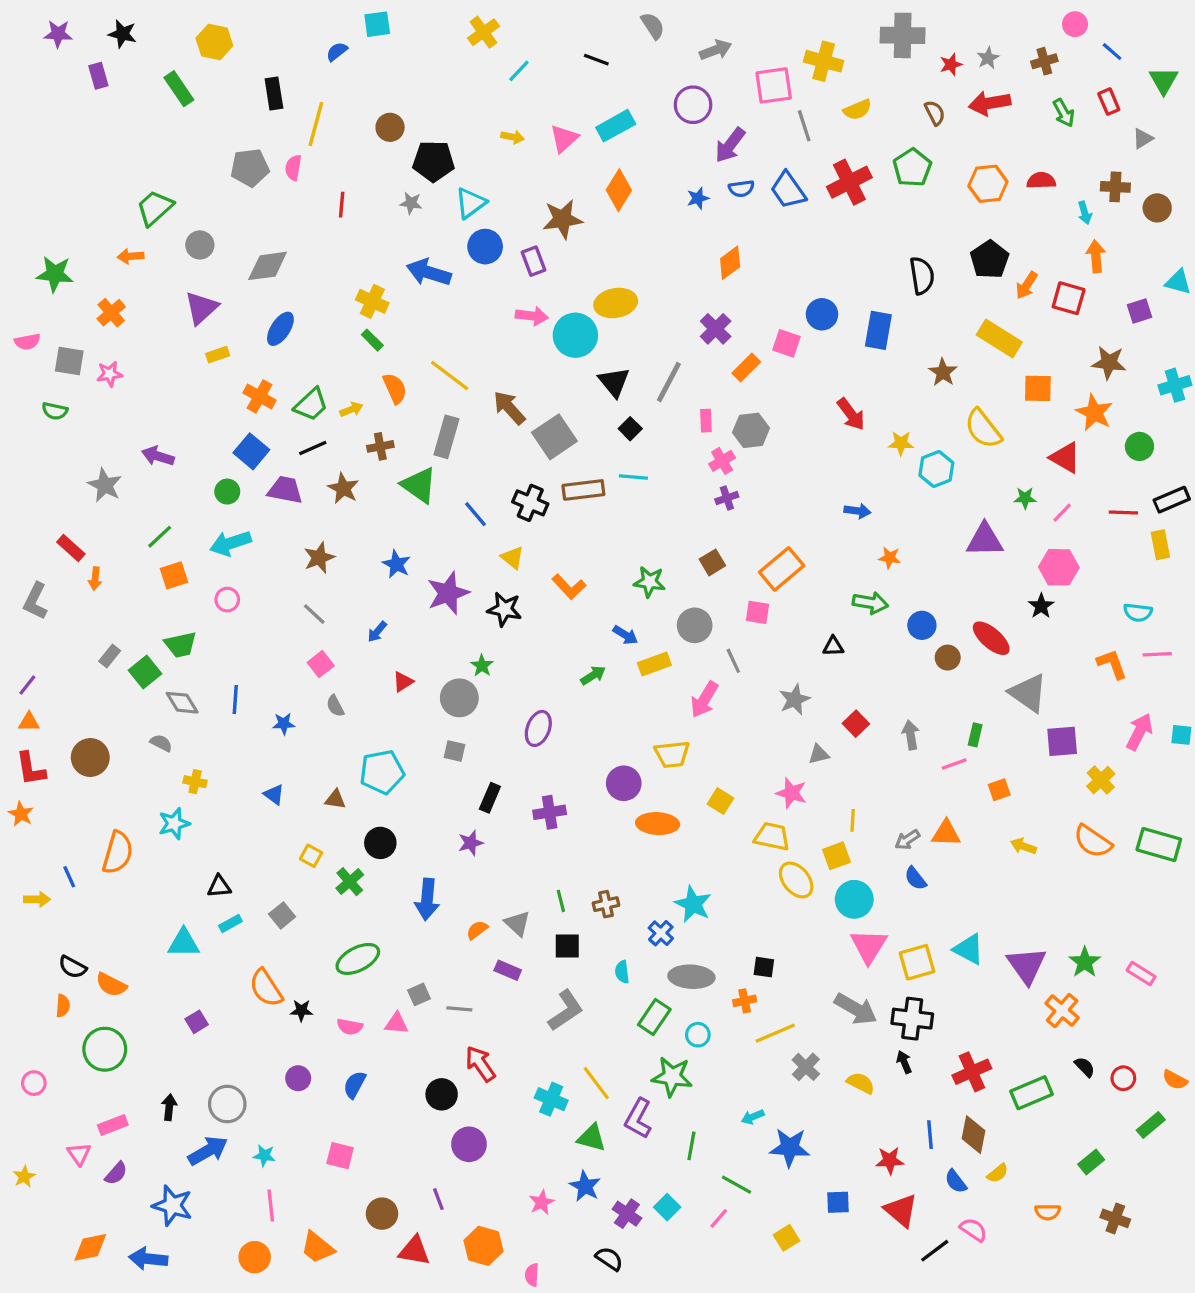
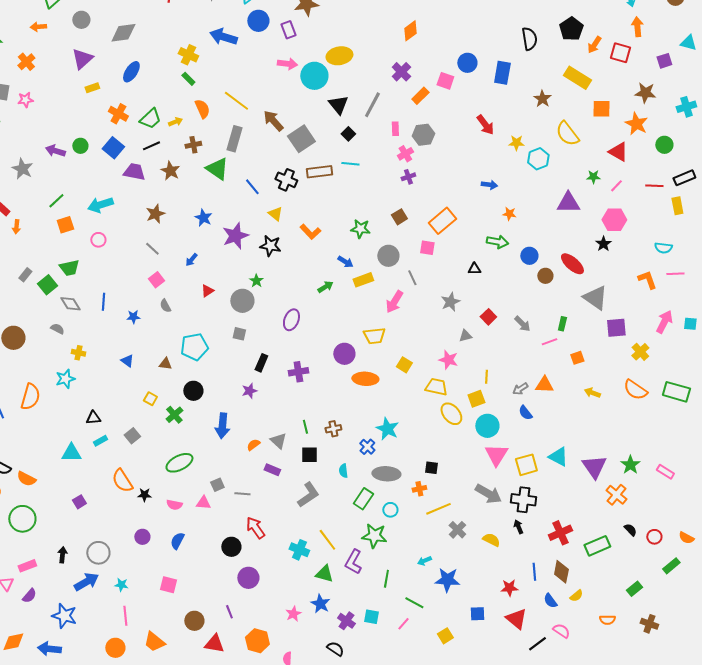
green circle: (227, 492) -> (80, 146), moved
gray arrow: (911, 735) -> (522, 324), turned 144
cyan square: (667, 1207) -> (371, 617), turned -35

